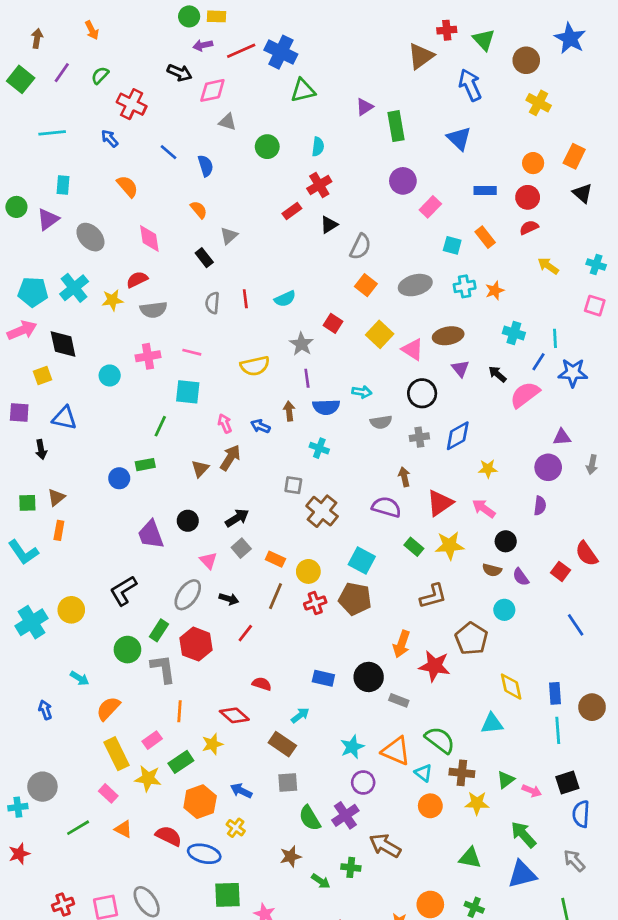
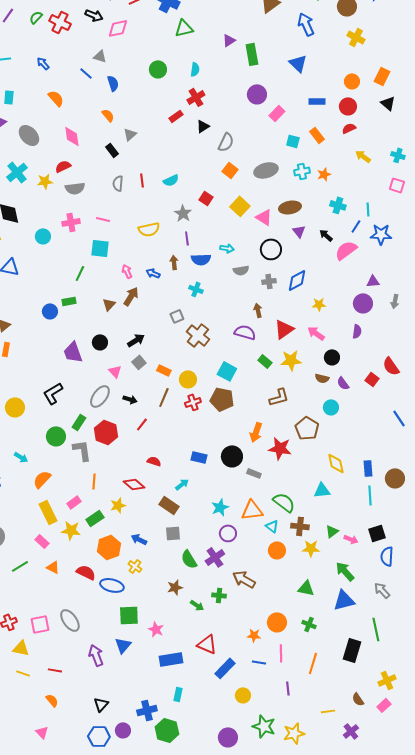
red cross: (132, 104) -> (60, 22), moved
gray triangle: (227, 122) -> (100, 56), moved
gray square: (293, 485) -> (177, 316), turned -32
blue line: (576, 625) -> (399, 418), moved
orange triangle: (396, 751) -> (252, 510), turned -30

